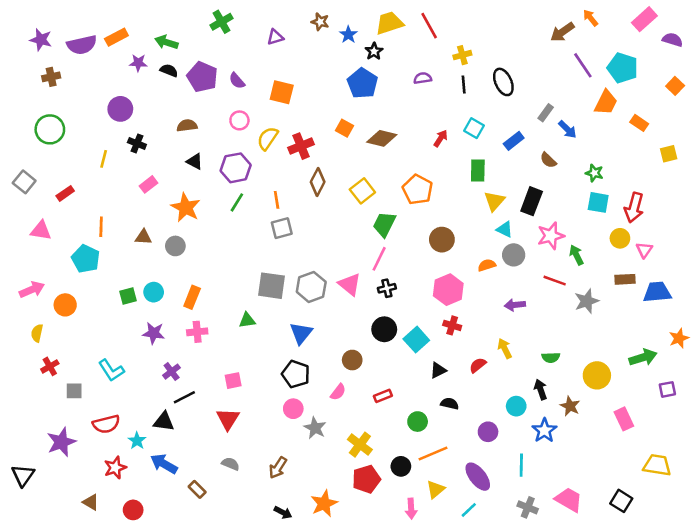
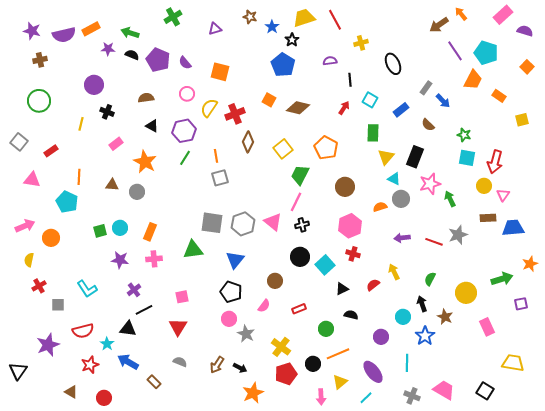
black line: (464, 85) -> (350, 80), moved
red line: (555, 281) -> (434, 242), moved
green triangle: (247, 320) -> (193, 250), size x1.5
green semicircle: (551, 357) -> (430, 279), turned 120
black arrow: (283, 512) -> (240, 368), moved

